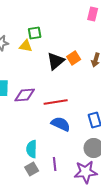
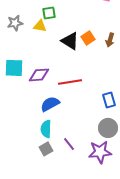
black triangle: (56, 61) -> (70, 41), turned -48
blue semicircle: (61, 124) -> (50, 104), moved, turned -54
purple line: (55, 164) -> (69, 144), turned -32

